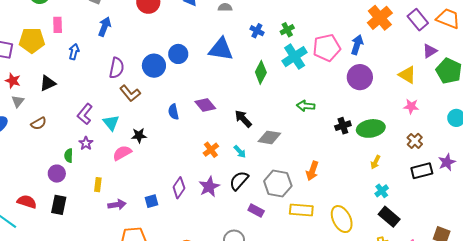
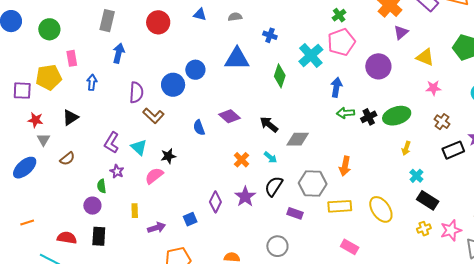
green cross: (287, 30) -> (339, 15), moved
blue arrow: (357, 45) -> (336, 87), moved
purple triangle: (430, 51) -> (401, 32), moved
green arrow: (306, 106) -> (346, 113), moved

